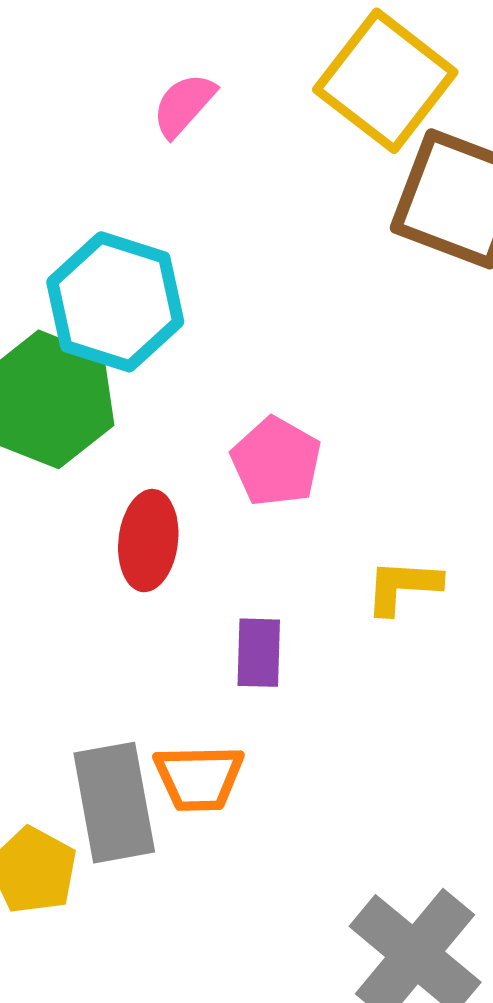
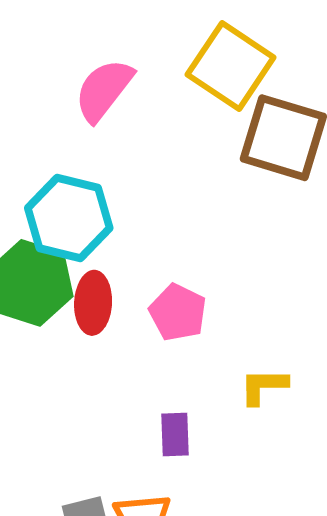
pink semicircle: (184, 105) -> (104, 90), size x1.5
red ellipse: (148, 541) -> (93, 303), moved

